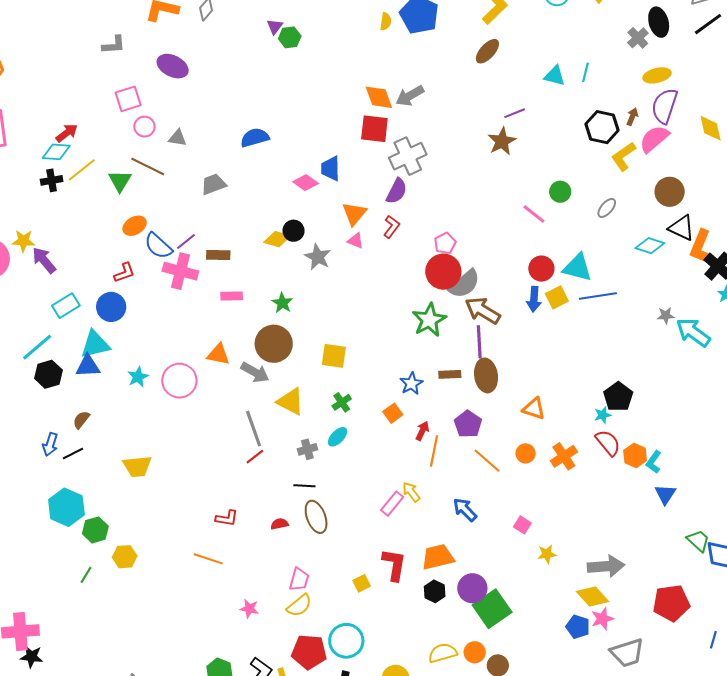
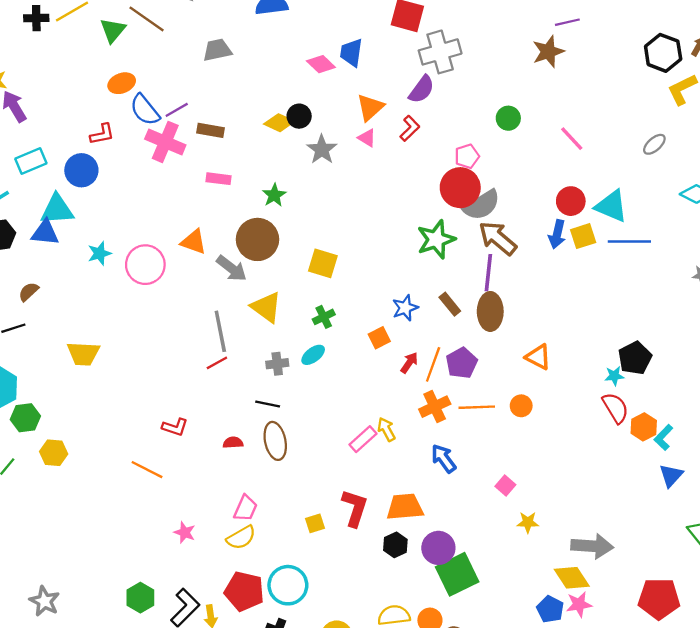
green circle: (560, 192) -> (508, 118), moved
brown rectangle: (450, 374) -> (450, 304), turned 45
orange line: (434, 451) -> (433, 364), moved
orange cross: (564, 456) -> (435, 407), moved
orange line: (487, 461) -> (477, 407), turned -52

